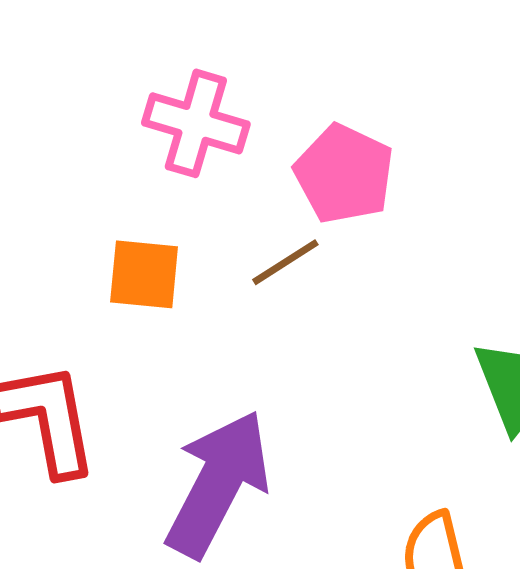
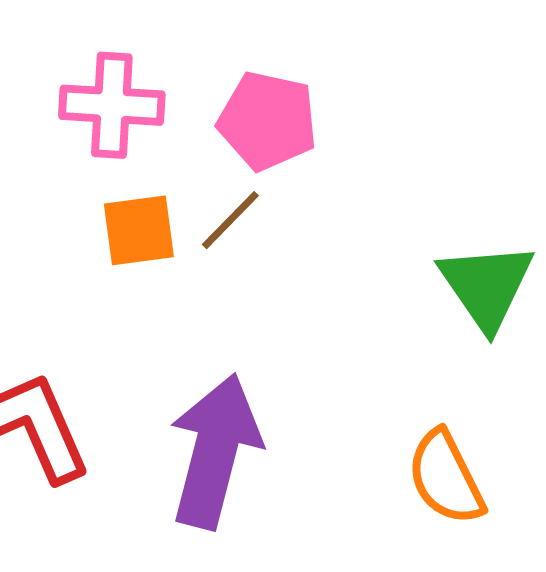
orange square: (144, 274) -> (139, 230), moved

